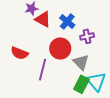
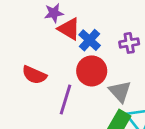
blue cross: (67, 22) -> (90, 40), moved
purple cross: (87, 36) -> (129, 43), moved

